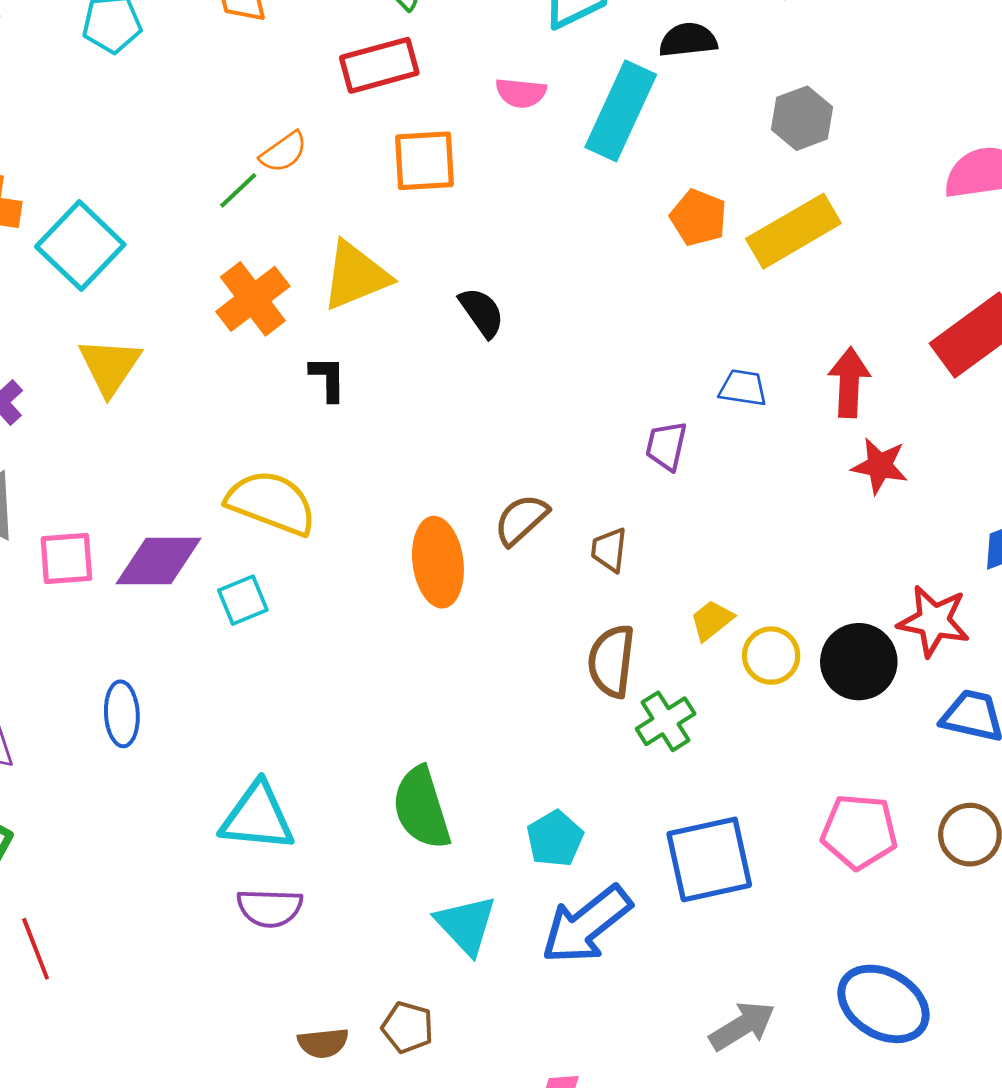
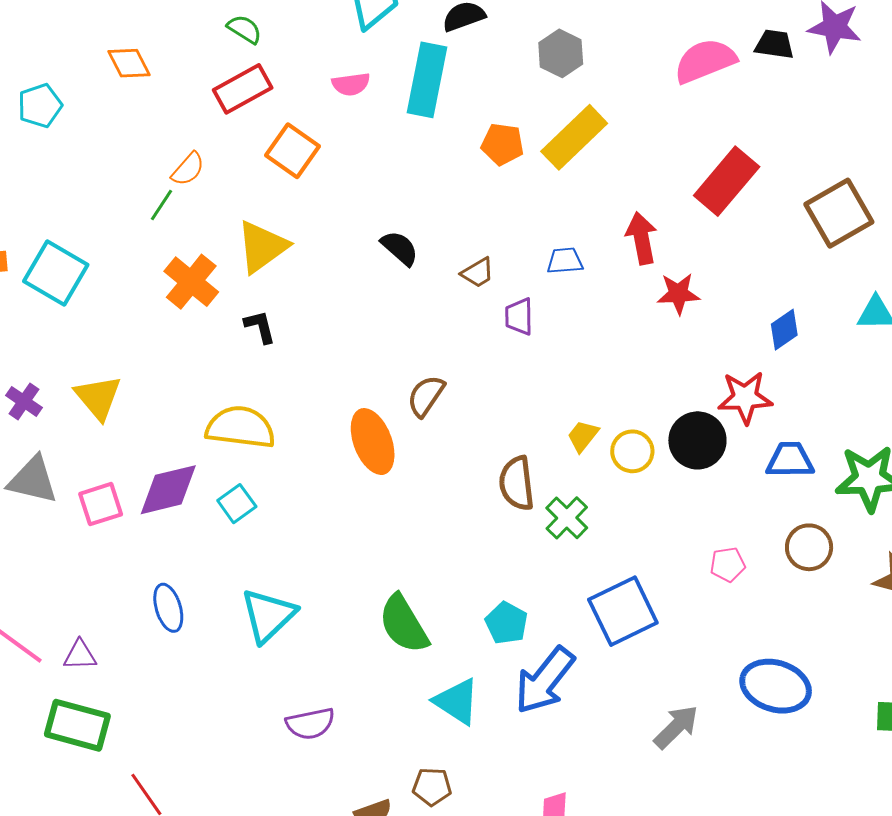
orange square: (425, 161) -> (292, 151), turned -38
black semicircle: (482, 312) -> (400, 248), moved
yellow triangle: (110, 366) -> (98, 397), moved
brown trapezoid: (609, 550) -> (478, 273), moved, turned -114
cyan triangle: (257, 817) -> (268, 615), moved, turned -36
pink pentagon: (859, 832) -> (728, 564), size x0.6

